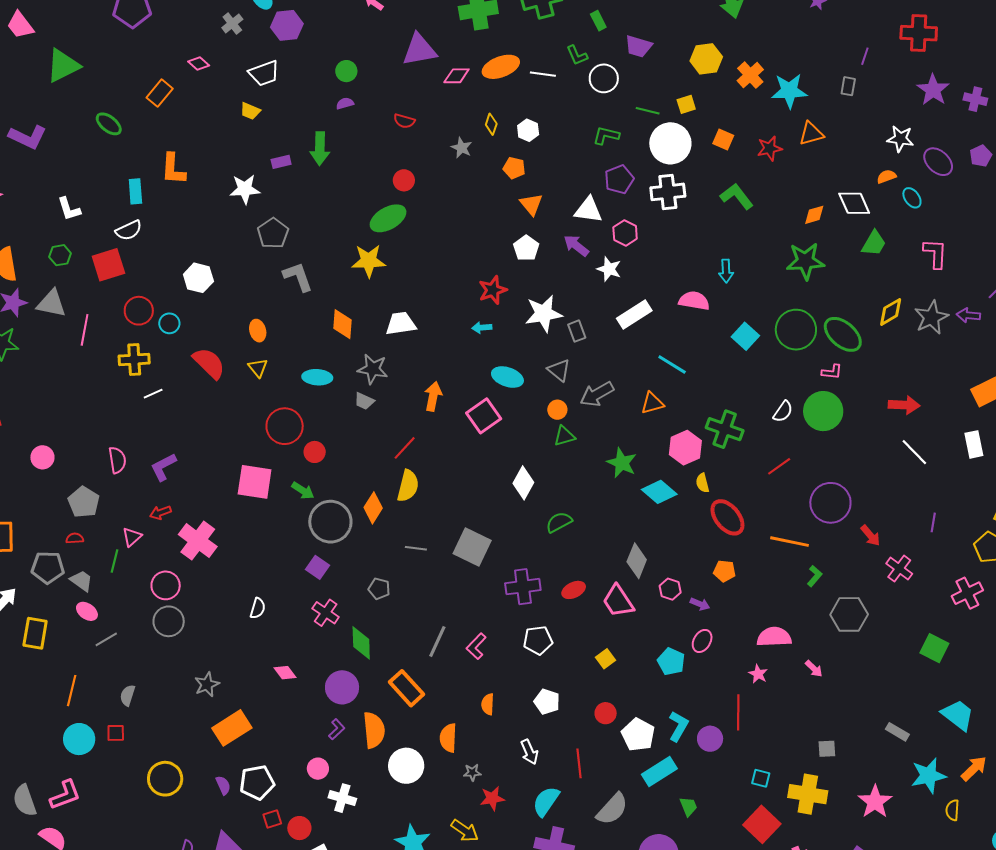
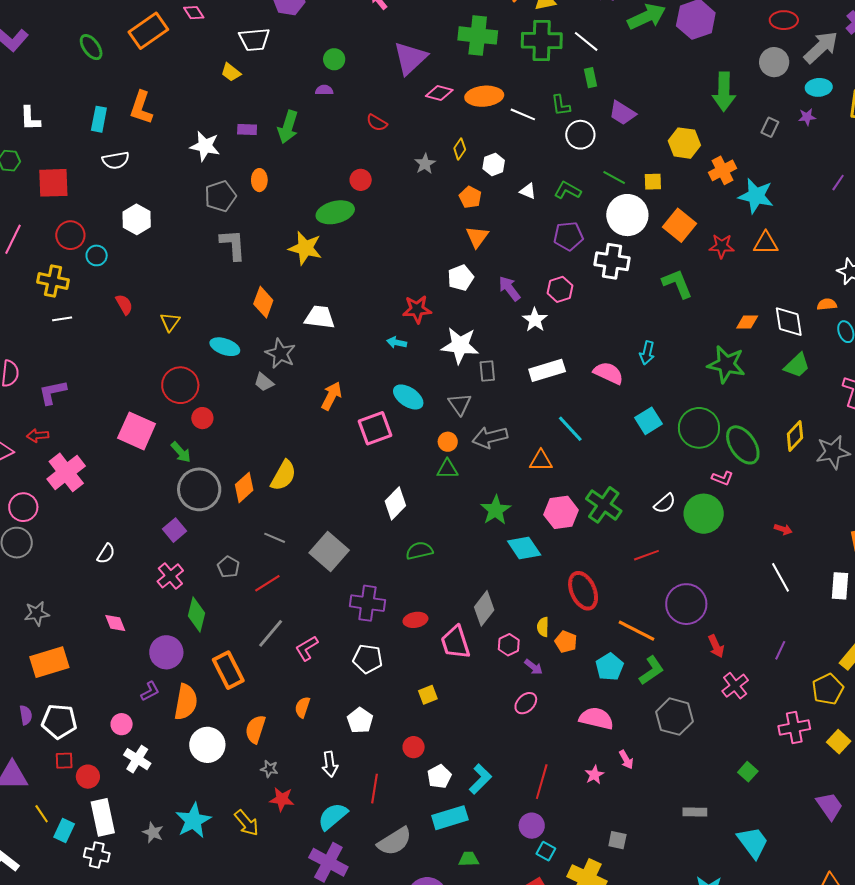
purple triangle: (419, 50) -> (410, 58), turned -48
gray rectangle: (848, 86) -> (770, 127), moved
orange rectangle: (160, 93) -> (148, 31), size x1.4
orange square: (723, 139) -> (679, 225), size x1.5
white triangle: (588, 210) -> (528, 191), moved, size x0.6
white semicircle: (129, 230) -> (116, 160), moved
yellow diamond: (891, 312) -> (795, 436), turned -32
orange ellipse: (258, 331) -> (259, 180), moved
red semicircle: (209, 363) -> (124, 304), size x0.6
red arrow: (904, 405) -> (783, 529), size x0.6
red line: (405, 448) -> (267, 583), moved
yellow semicircle: (702, 483) -> (543, 627), moved
green L-shape: (815, 576) -> (651, 670), size x1.4
green square: (934, 648) -> (748, 772), size x0.7
cyan pentagon: (671, 662) -> (610, 667), moved
pink star: (758, 674) -> (594, 775), moved
gray rectangle: (897, 732) -> (695, 812), moved, turned -45
white pentagon: (638, 735) -> (439, 777), size x0.7
purple circle: (710, 739) -> (532, 826), moved
green trapezoid: (688, 807) -> (469, 859), turned -85

